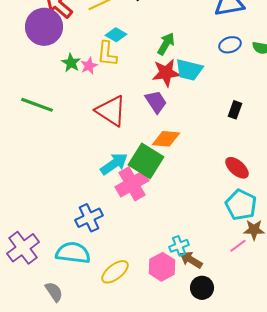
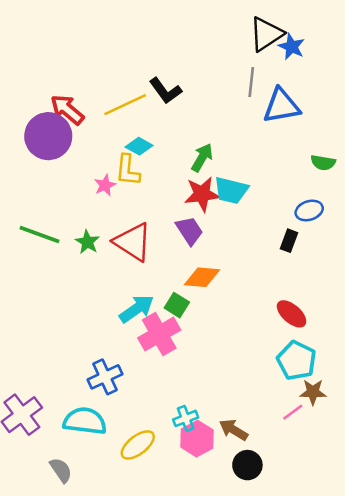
blue ellipse: (230, 45) -> (309, 210), moved
green star: (71, 63) -> (87, 242), moved
green square: (146, 161) -> (177, 305), size x0.6
cyan cross: (179, 246) -> (186, 418), moved

